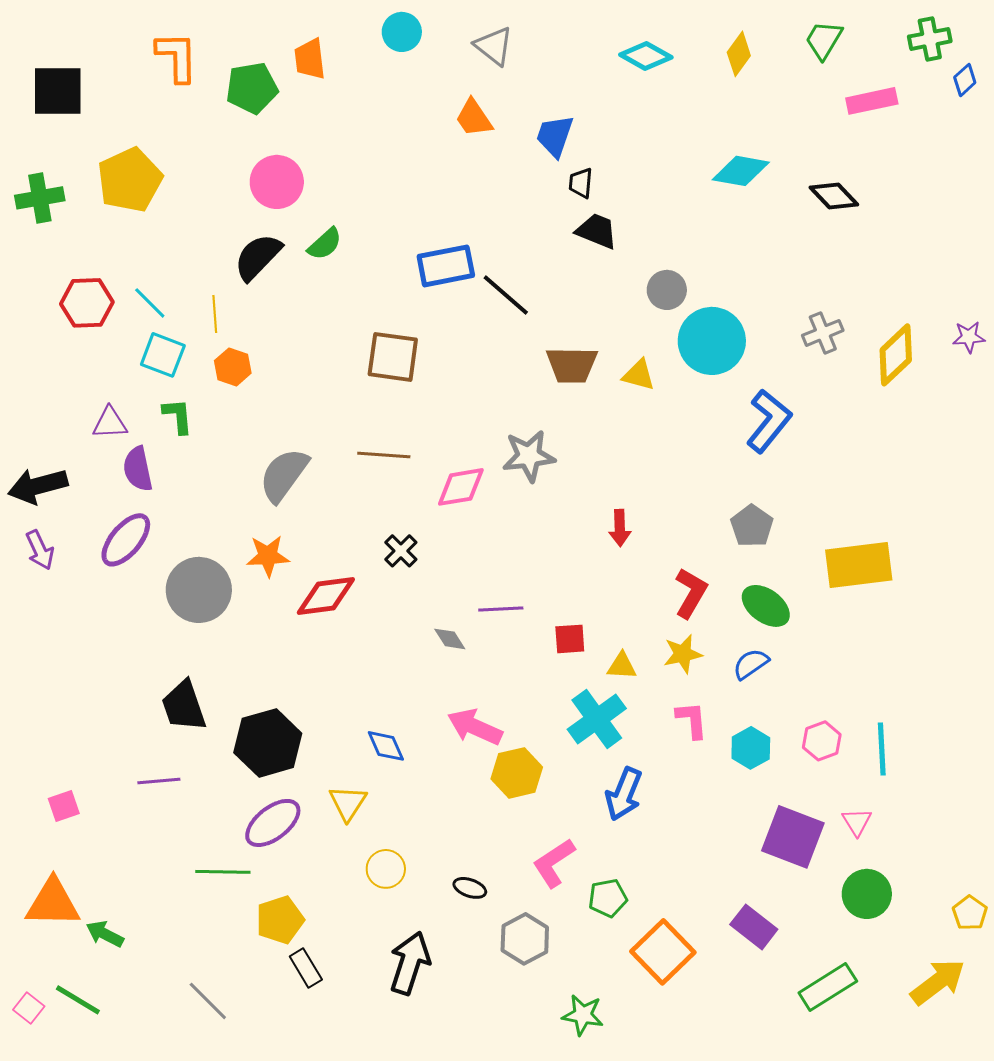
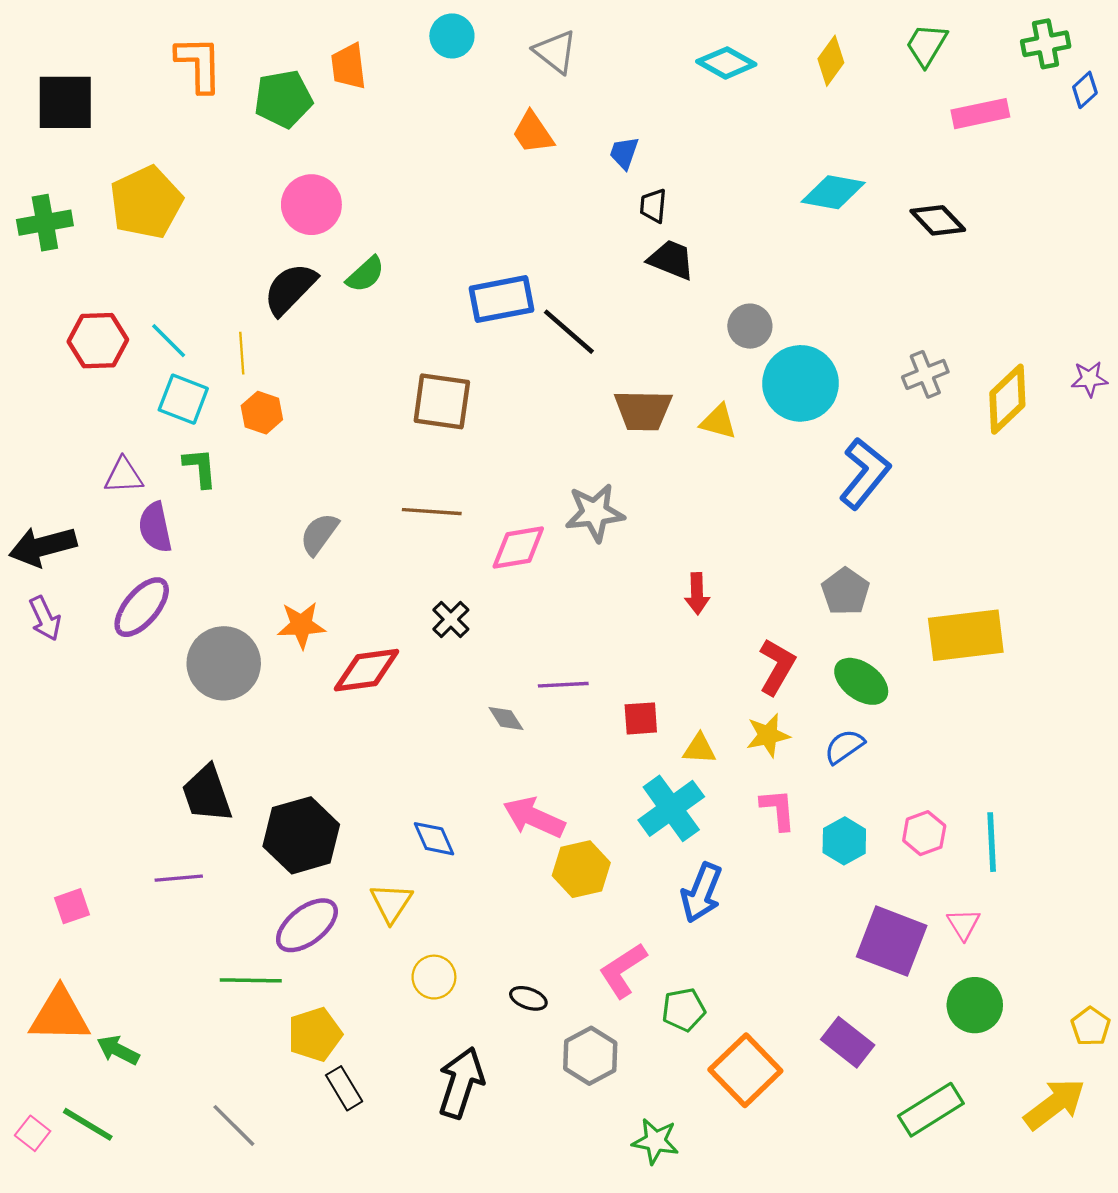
blue trapezoid: (555, 136) -> (624, 153), size x0.7
gray semicircle: (284, 475) -> (319, 534), size x0.7

